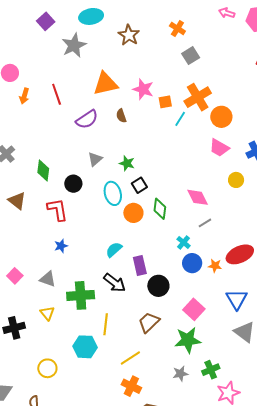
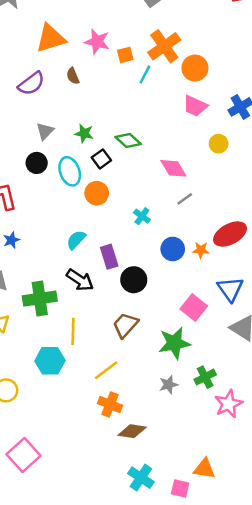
black circle: (73, 184) -> (37, 163), moved
green diamond: (160, 209) -> (128, 140), moved, turned -50
cyan cross: (184, 242) -> (142, 216), moved
pink square: (194, 309) -> (194, 308), moved

